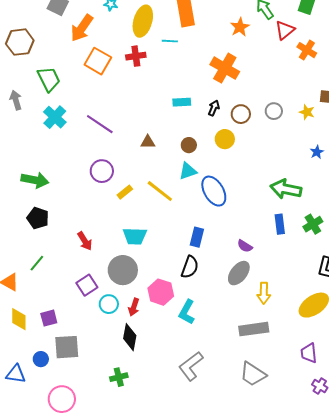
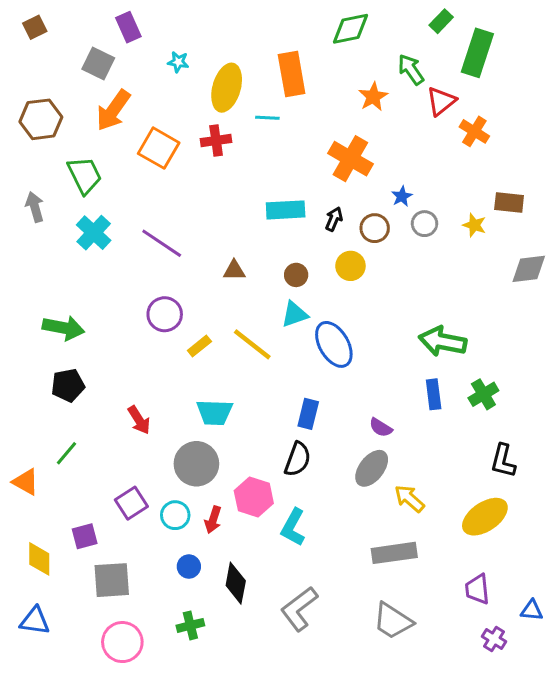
orange arrow: (82, 28) -> (113, 110), moved
cyan rectangle: (182, 102) -> (286, 210), size x1.4
blue star: (317, 152) -> (402, 196), moved
black pentagon: (38, 218) -> (68, 385), turned -30
purple square: (87, 285) -> (131, 503), moved
yellow arrow: (264, 293) -> (409, 499), turned 130
yellow diamond: (19, 319) -> (39, 559), moved
black diamond: (130, 337) -> (236, 583), moved
blue circle: (41, 359) -> (189, 567), moved
pink circle: (62, 399) -> (122, 642), moved

